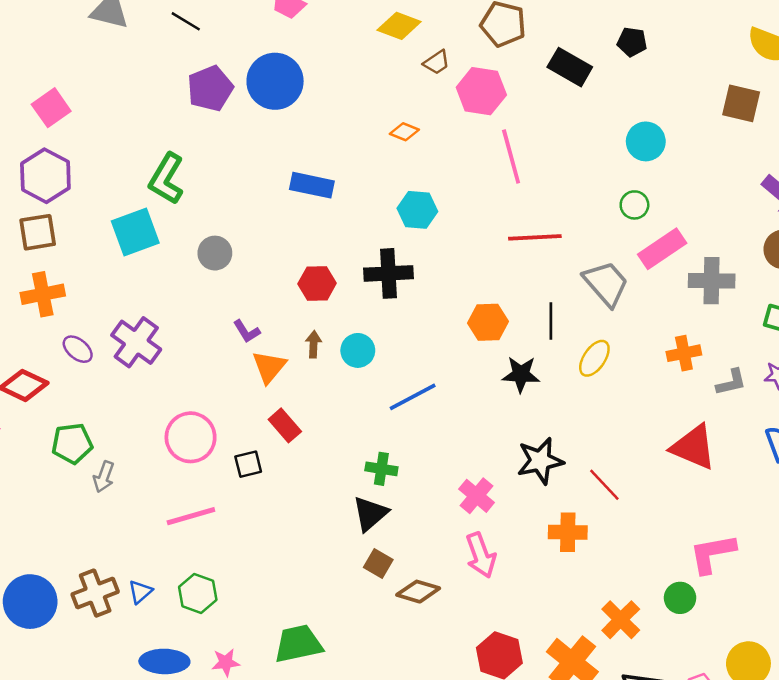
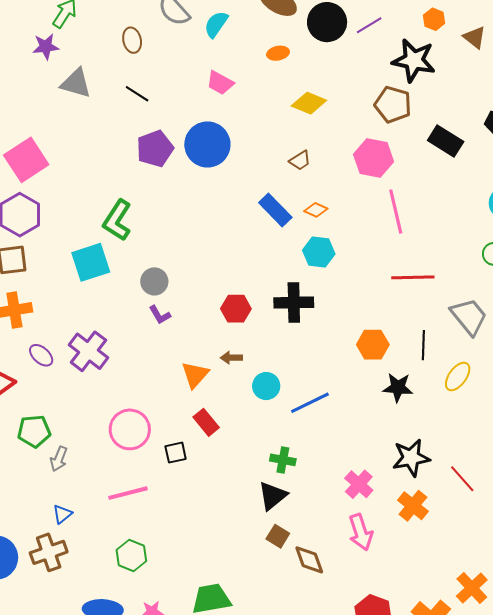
brown trapezoid: (437, 62) -> (300, 161), moved
pink square: (51, 108) -> (26, 160), size x1.4
orange diamond: (404, 132) -> (316, 210), moved
blue rectangle: (312, 185) -> (275, 210), moved, turned 32
purple L-shape: (247, 331) -> (160, 315), moved
brown arrow: (314, 344) -> (231, 358), turned -95
cyan circle: (358, 350) -> (266, 386), moved
orange cross: (568, 532) -> (413, 506), moved, turned 36
blue triangle: (140, 592) -> (62, 514), moved
brown diamond: (418, 592) -> (309, 560), turned 52

